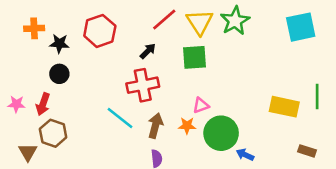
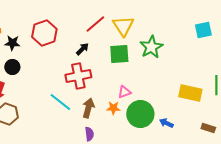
green star: (235, 21) -> (151, 47), moved
cyan square: (301, 27) -> (203, 30), size x0.7
blue arrow: (245, 155) -> (166, 123), moved

